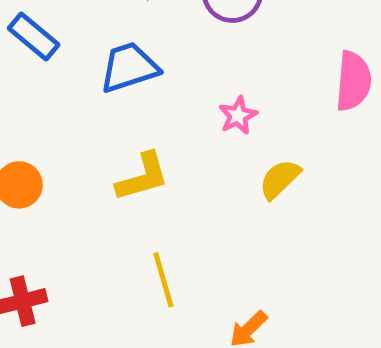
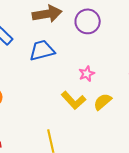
yellow L-shape: (143, 177) -> (74, 100), moved, turned 60

